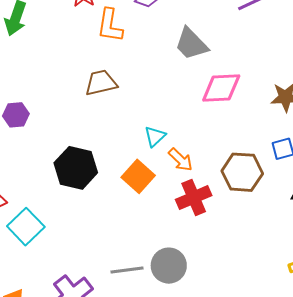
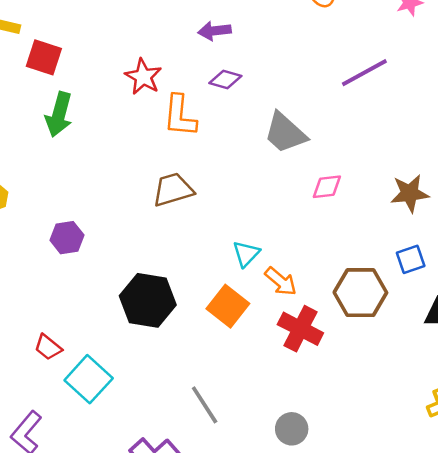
pink diamond: (221, 88) -> (327, 187), size x0.6
red cross: (194, 198) -> (300, 329), turned -36
gray circle: (169, 266) -> (292, 429), moved, size x0.7
gray line: (127, 270) -> (205, 405), moved, turned 68

